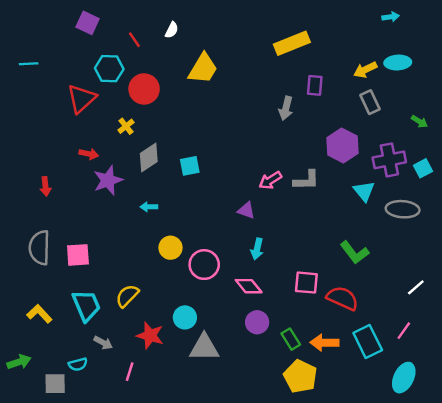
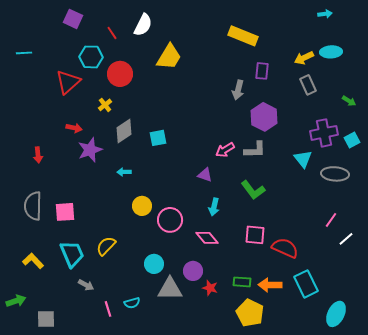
white semicircle: (172, 30) -> (143, 25), size x1.6
yellow rectangle: (292, 43) -> (243, 36), turned 44
purple hexagon: (342, 145) -> (264, 117), moved
green L-shape: (354, 253) -> (253, 190), moved
purple circle: (257, 322) -> (193, 271), moved
pink line: (404, 331) -> (331, 220), moved
red star: (150, 335) -> (210, 288), moved, size x0.7
green rectangle: (291, 339) -> (242, 282), turned -54
cyan semicircle: (78, 364) -> (132, 303), moved
pink line: (130, 372) -> (108, 309), turned -35

